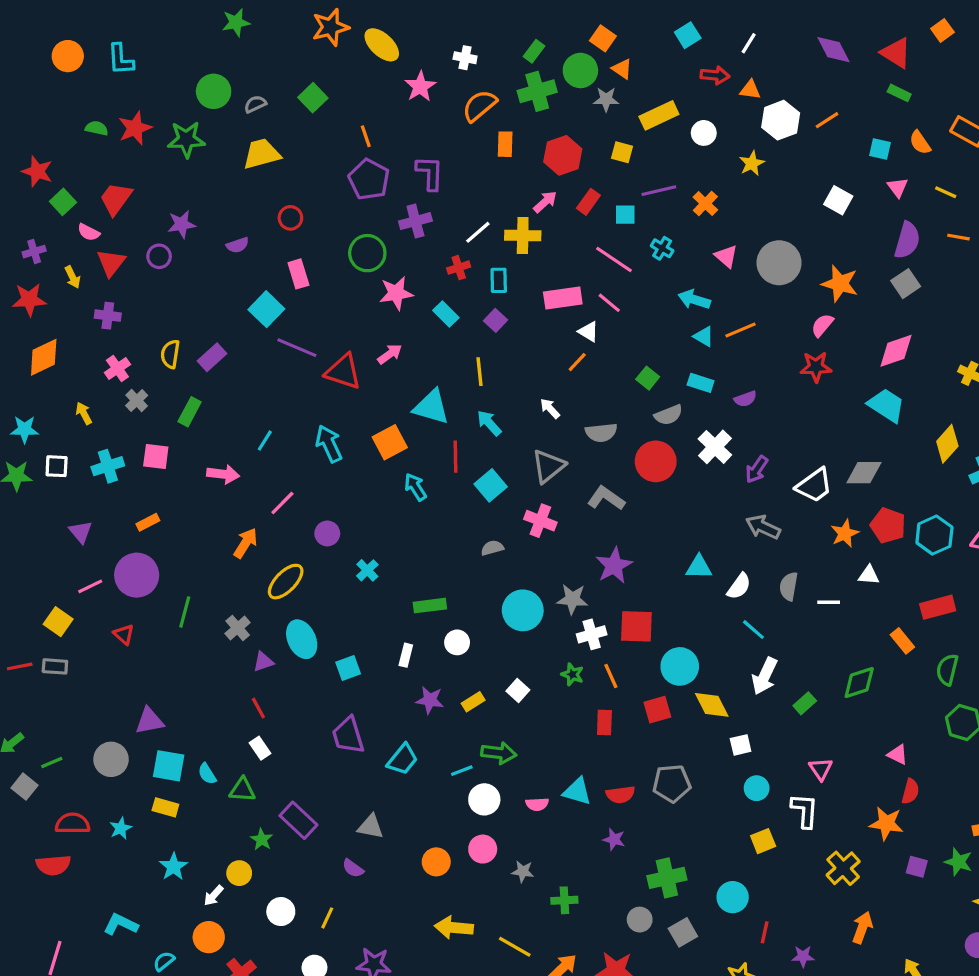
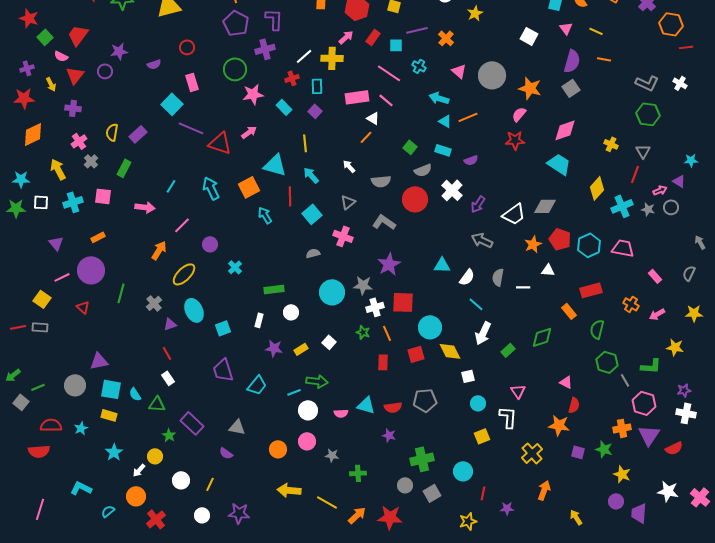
yellow arrow: (84, 413) -> (58, 169), size x1.5
gray triangle: (548, 466) -> (348, 202), size x0.7

